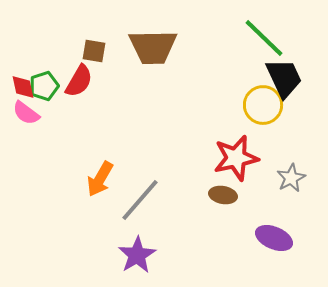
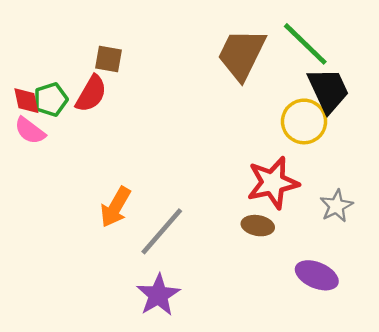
brown trapezoid: (153, 47) -> (242, 54), moved, turned 117

